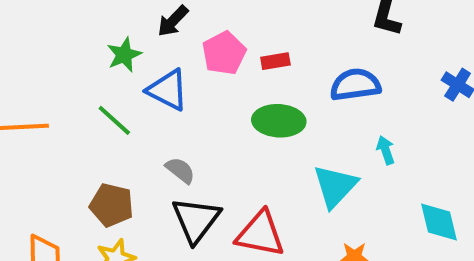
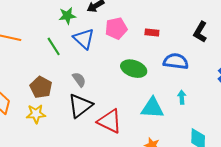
red rectangle: (275, 61) -> (152, 32), moved
cyan triangle: (335, 186) -> (152, 108), turned 35

